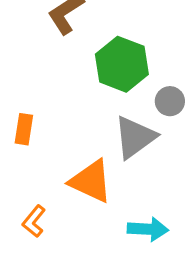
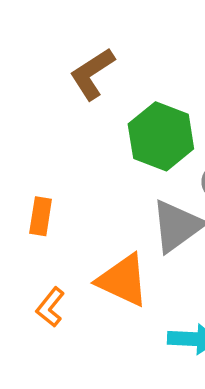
orange L-shape: (34, 221) -> (50, 307), moved

